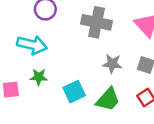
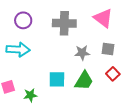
green star: (39, 77) -> (30, 95), moved
cyan square: (74, 92) -> (57, 79), turned 36

